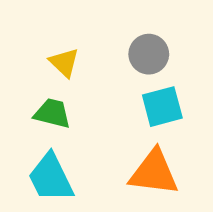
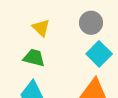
cyan square: (162, 107) -> (99, 54), turned -30

